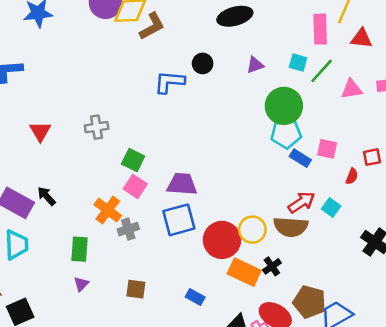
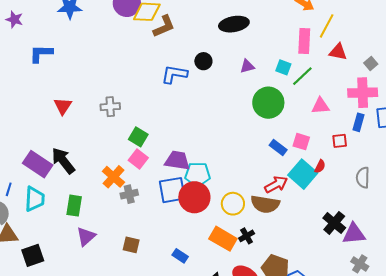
pink triangle: (352, 89) -> (320, 106), moved
cyan pentagon: (286, 133) -> (198, 174), moved
red square: (372, 157) -> (340, 141), moved
black arrow: (46, 196) -> (63, 161), size x1.6
cyan square: (331, 207) -> (303, 174), moved, size x1.8
red circle: (222, 240) -> (194, 197), moved
green rectangle: (79, 249) -> (74, 206), moved
purple triangle: (81, 284) -> (86, 237), size x1.5

